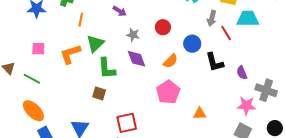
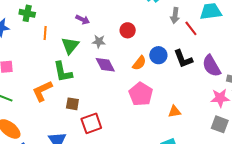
green triangle: (95, 44) -> (70, 46), moved
blue circle: (192, 44) -> (158, 55), moved
orange L-shape: (70, 54) -> (42, 91), moved
green L-shape: (107, 68) -> (63, 72), moved
purple semicircle: (242, 73) -> (211, 66), size x1.6
red square: (127, 123) -> (91, 123), moved

